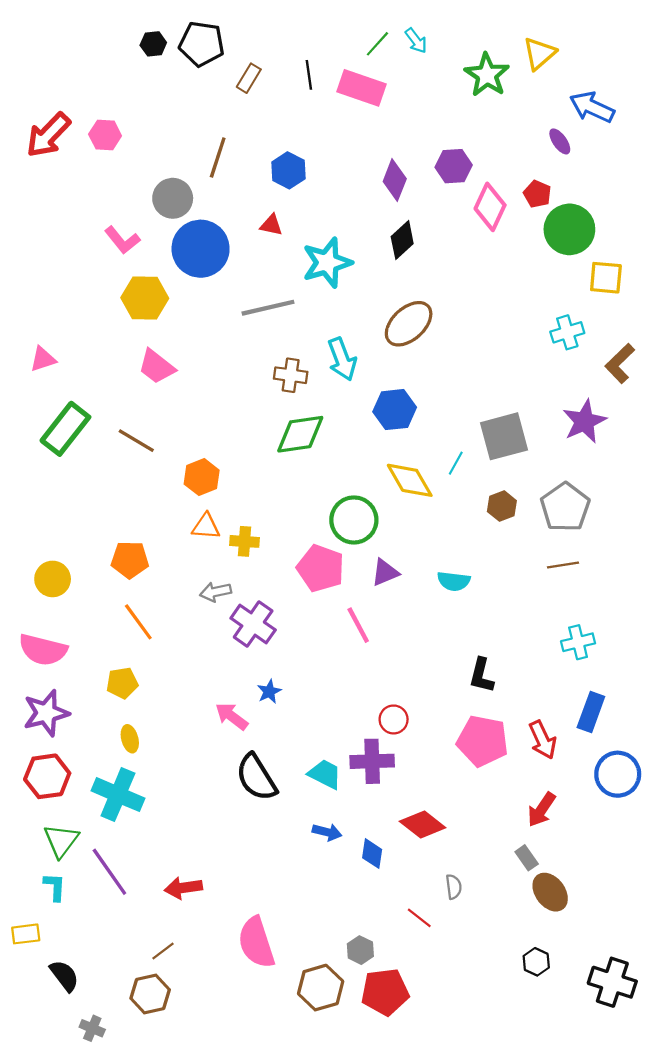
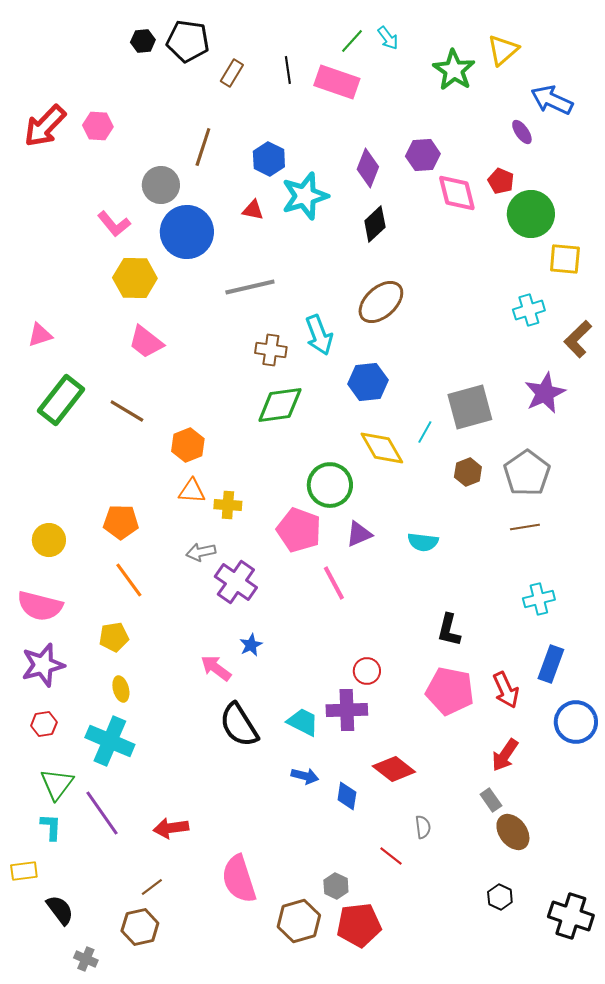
pink diamond: (490, 207) -> (457, 193), turned -39
cyan star: (327, 263) -> (305, 196), moved
red hexagon: (47, 776) -> (44, 724), size x0.6

